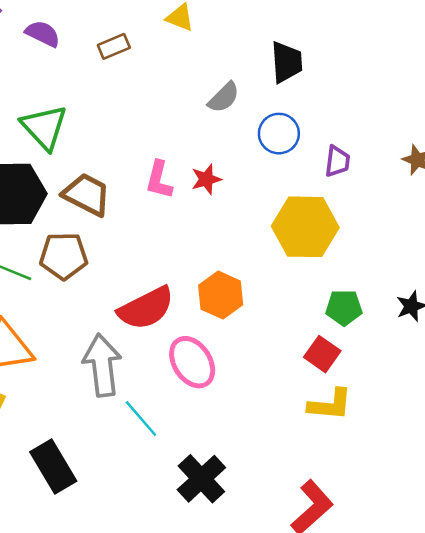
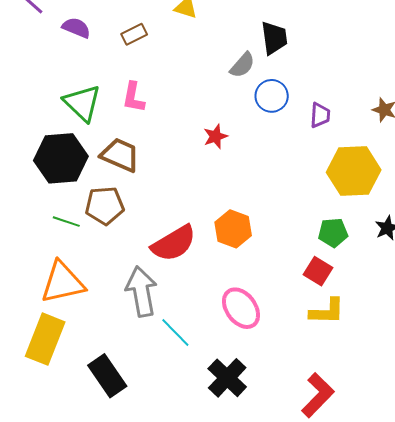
gray semicircle: (224, 97) -> (242, 65), moved
pink L-shape: (159, 180) -> (133, 97), moved
yellow hexagon: (305, 227) -> (354, 171), moved
pink ellipse: (192, 362) -> (241, 308), moved

